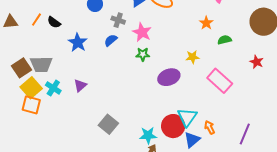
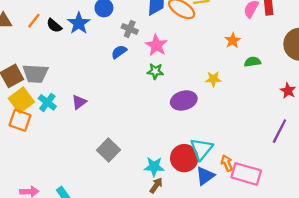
blue star: (78, 42) -> (79, 23), moved
pink rectangle: (220, 81) -> (246, 174), moved, turned -30
purple line: (245, 134) -> (279, 131), moved

